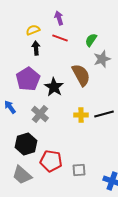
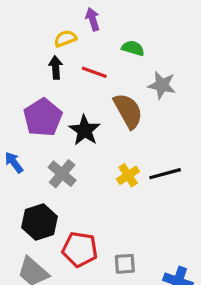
yellow semicircle: (33, 30) -> (65, 39), moved
red line: (60, 38) -> (94, 72), moved
green semicircle: (91, 40) -> (133, 48), moved, turned 72
gray star: (102, 59) -> (162, 85), turned 30
yellow cross: (81, 115) -> (128, 175), turned -32

